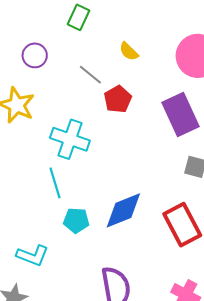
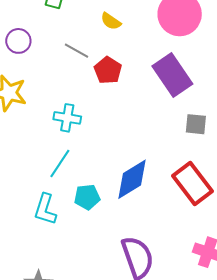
cyan cross: (70, 139) -> (67, 118), size x0.7
cyan line: (55, 183) -> (60, 164), turned 60
cyan L-shape: (33, 255) -> (45, 209), moved, turned 96

